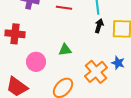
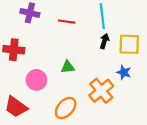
blue star: (118, 63) -> (124, 72), moved

